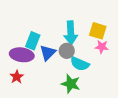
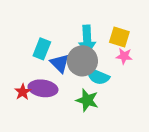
gray circle: (67, 51) -> (82, 61), size x1.6
blue triangle: (48, 53) -> (60, 63), turned -30
purple ellipse: (22, 55) -> (43, 88), moved

